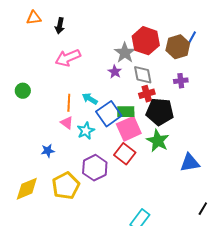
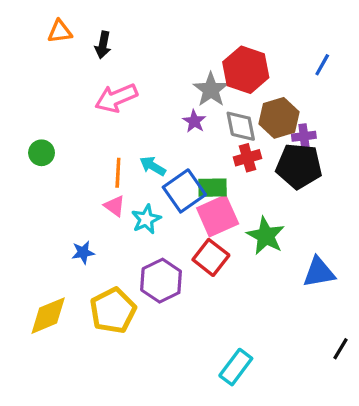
brown hexagon: (178, 47) -> (279, 118), moved
black pentagon: (160, 112) -> (299, 166), moved

